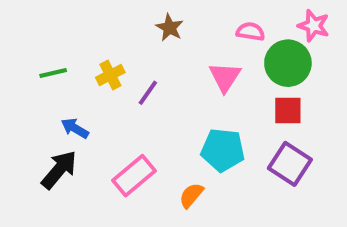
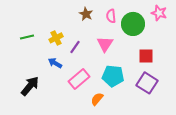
pink semicircle: (250, 32) -> (111, 16), moved, turned -104
green circle: (288, 63) -> (133, 24), moved
pink triangle: (225, 77) -> (105, 44), moved
blue arrow: (75, 128) -> (55, 63), moved
pink rectangle: (134, 176) -> (79, 79), moved

